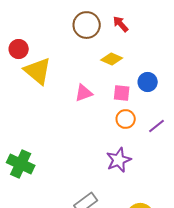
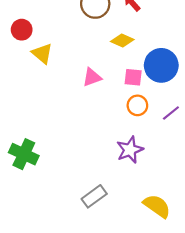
yellow triangle: (38, 71) -> (42, 53), size x0.7
blue circle: (148, 82) -> (161, 65), size x1.6

